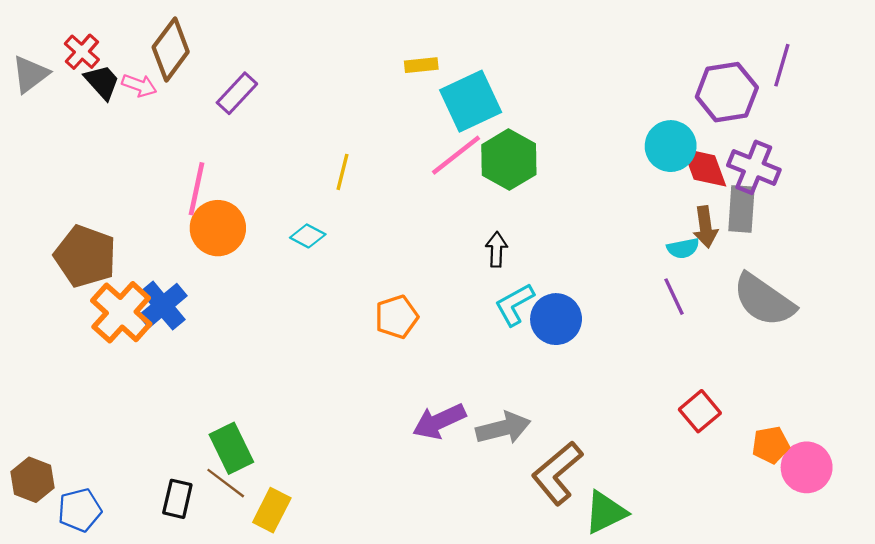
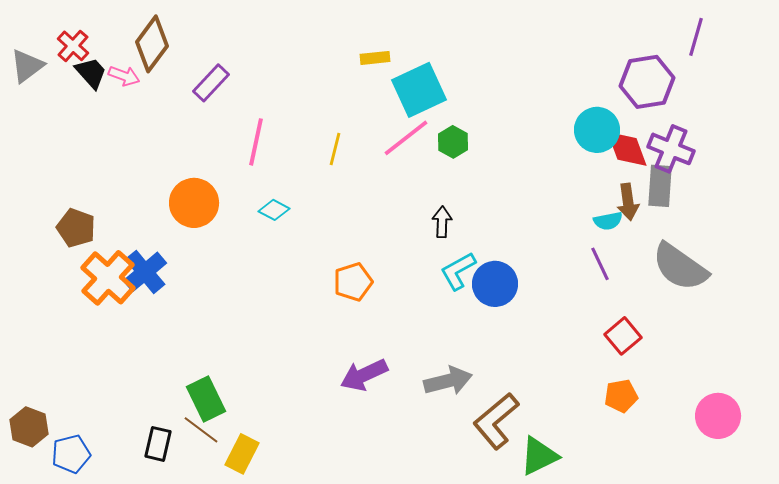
purple line: (782, 65) -> (696, 37), moved
green hexagon: (509, 160) -> (453, 142), size x0.6
yellow line: (343, 172) -> (335, 149), moved
pink line: (197, 189) -> (256, 142), moved
brown pentagon: (85, 256) -> (76, 228), size x0.7
red square: (700, 411) -> (623, 336), moved
purple arrow: (439, 421) -> (364, 375), moved
orange pentagon: (771, 445) -> (621, 396), moved

